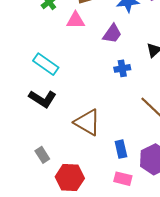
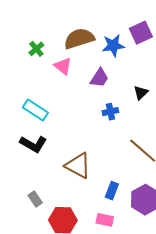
pink triangle: (75, 20) -> (63, 66), turned 42
blue rectangle: (121, 149) -> (112, 191), turned 36
pink rectangle: (123, 179) -> (105, 220), moved

